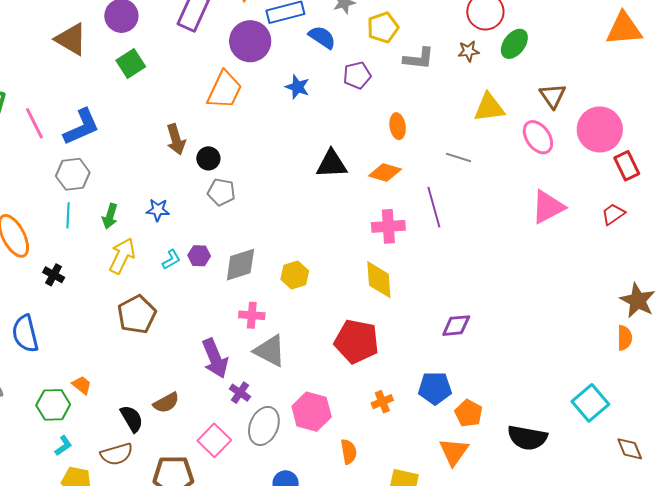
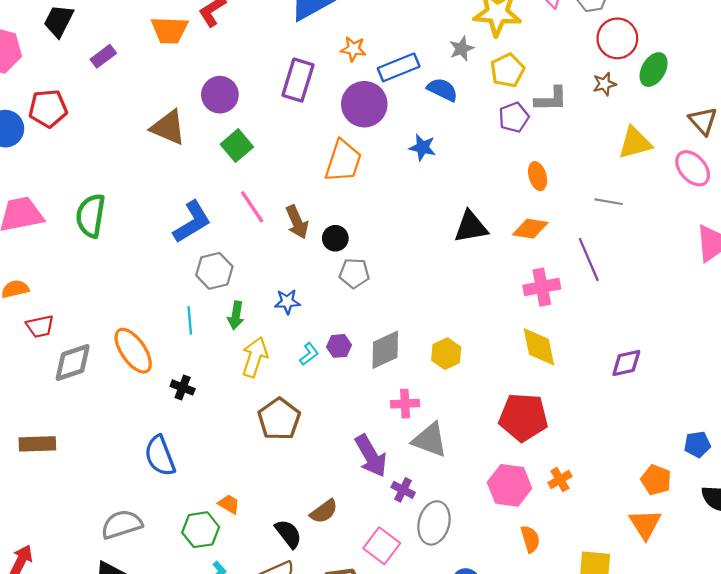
purple pentagon: (357, 75) -> (514, 117), moved
pink line: (34, 123) -> (252, 207), moved
gray hexagon: (73, 174) -> (214, 271), moved
purple diamond: (456, 326) -> (626, 363), moved
blue pentagon: (435, 388) -> (697, 444), moved, size x0.7
pink hexagon: (312, 412) -> (510, 485), moved

